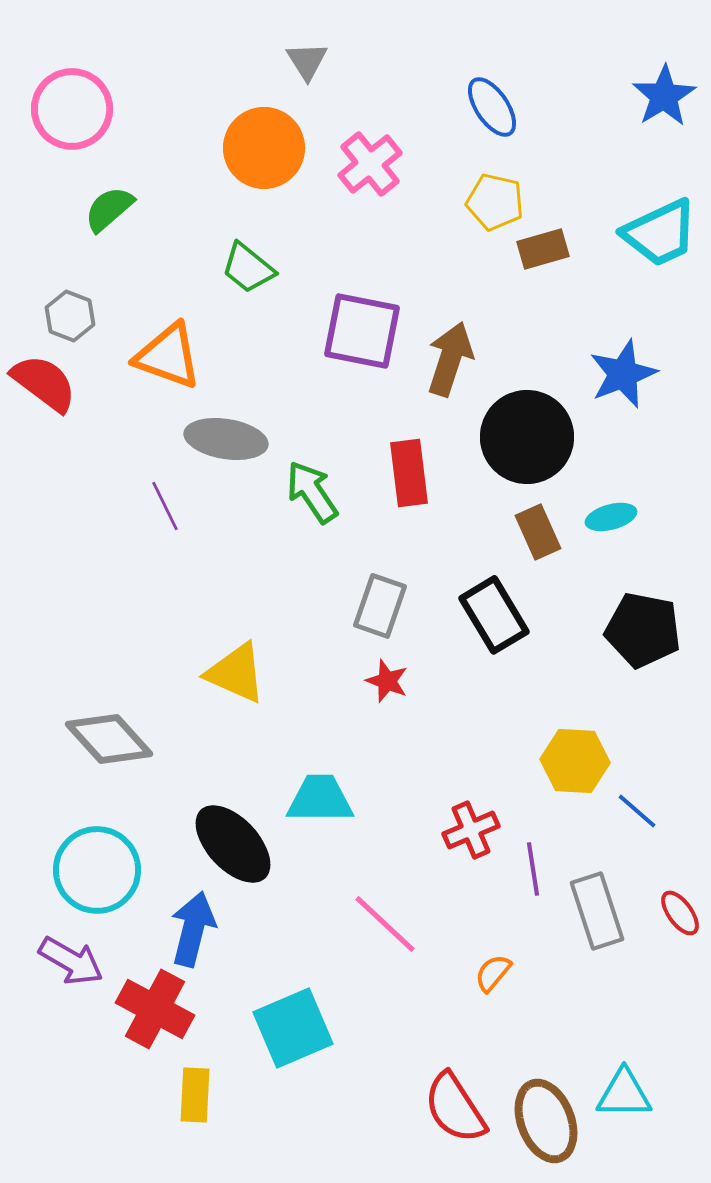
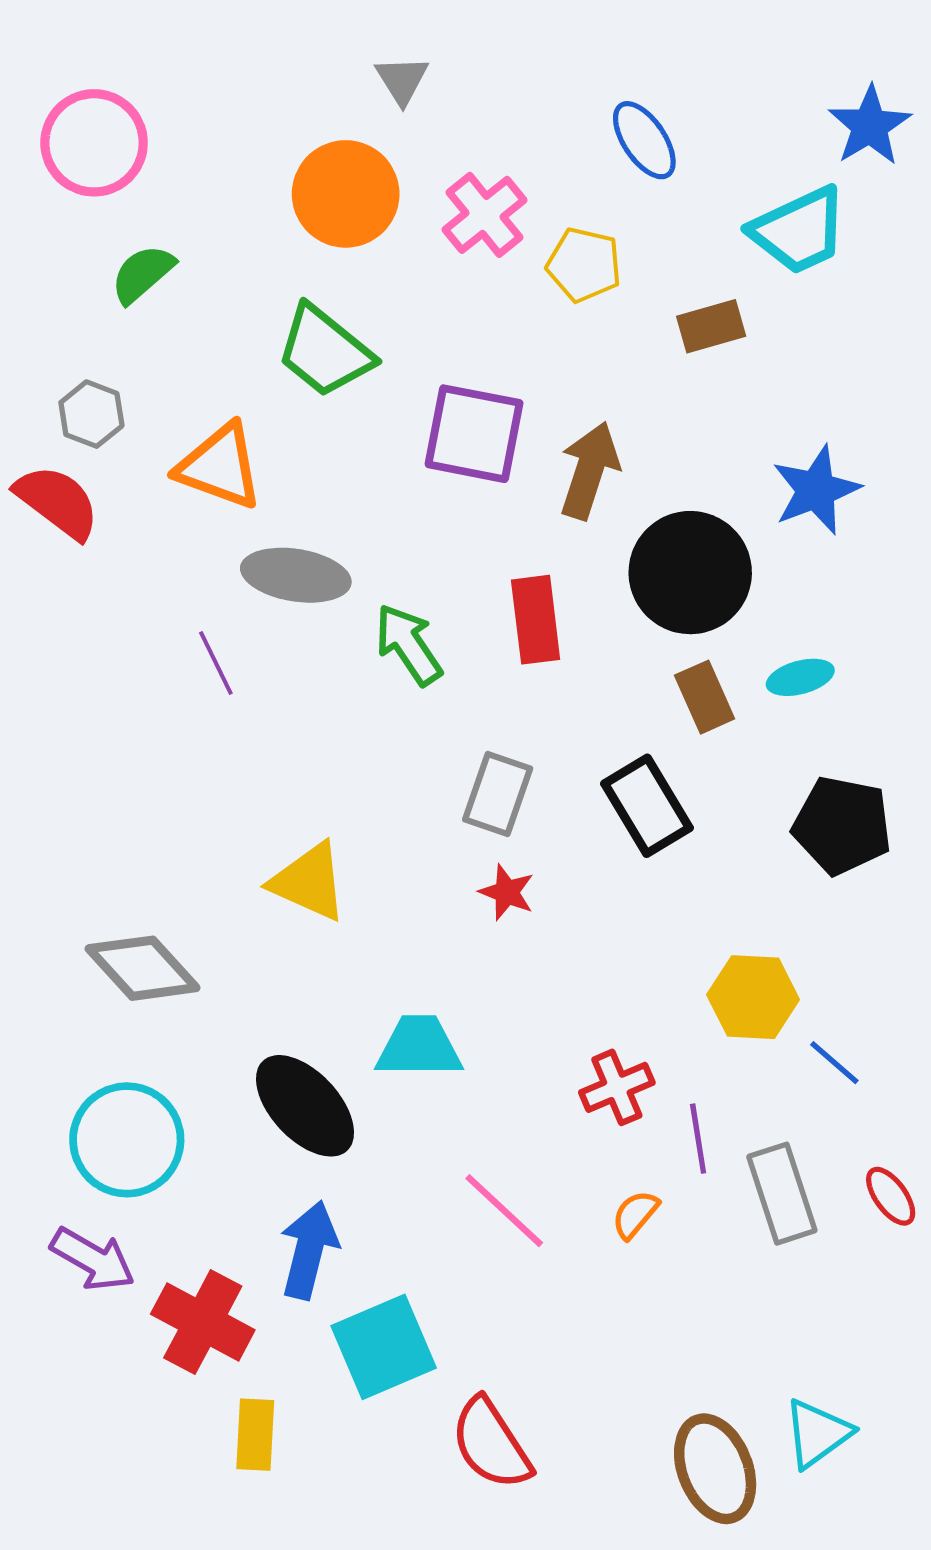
yellow pentagon: (495, 202) -> (584, 265), moved
cyan trapezoid: (660, 233) -> (799, 231), moved
green trapezoid: (248, 268) -> (325, 351), size x1.4
blue arrow: (193, 929) -> (309, 1250), moved
orange semicircle: (493, 973) -> (635, 1215), moved
cyan triangle: (624, 1094) -> (817, 1433), turned -36
red semicircle: (455, 1108) -> (491, 1444), moved

